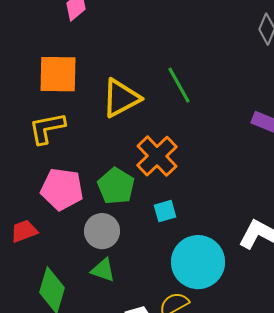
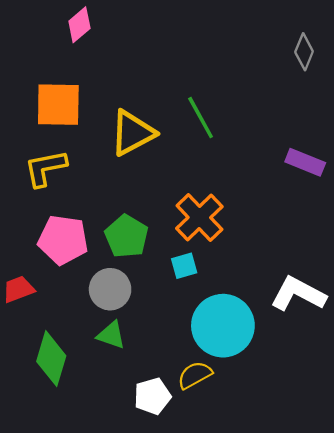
orange cross: (157, 156) -> (199, 217), moved

